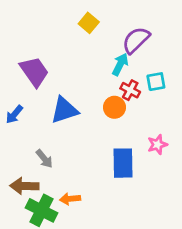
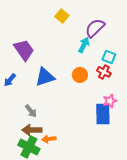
cyan square: (156, 82) -> (109, 57), turned 32
red cross: (130, 90) -> (104, 72), moved
blue rectangle: (123, 163) -> (103, 114), moved
brown arrow: (24, 186) -> (32, 130), moved

